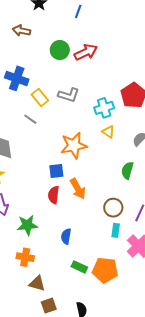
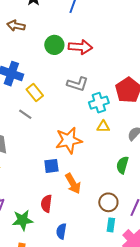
red arrow: (86, 52) -> (80, 47), turned 30
gray L-shape: (69, 95) -> (78, 84), moved
yellow triangle: (108, 132) -> (103, 127), turned -32
red semicircle: (54, 195) -> (46, 204), moved

